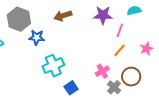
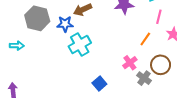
pink line: (120, 30) -> (159, 17), moved
blue star: (37, 37) -> (65, 24), moved
cyan cross: (53, 66) -> (80, 45), moved

